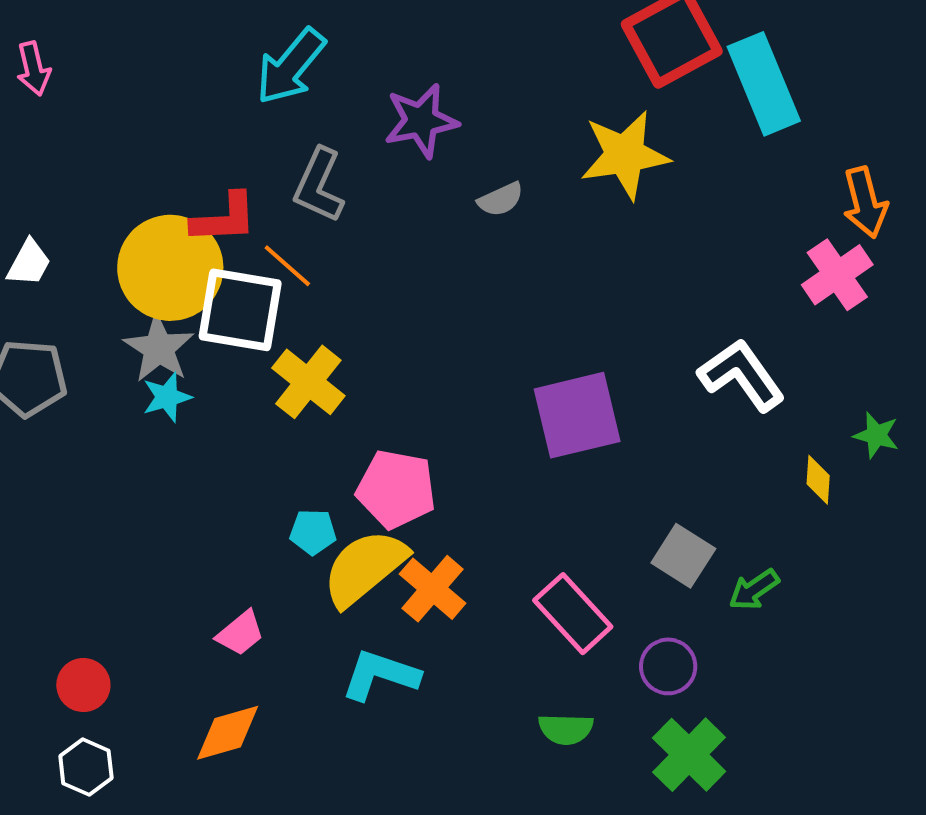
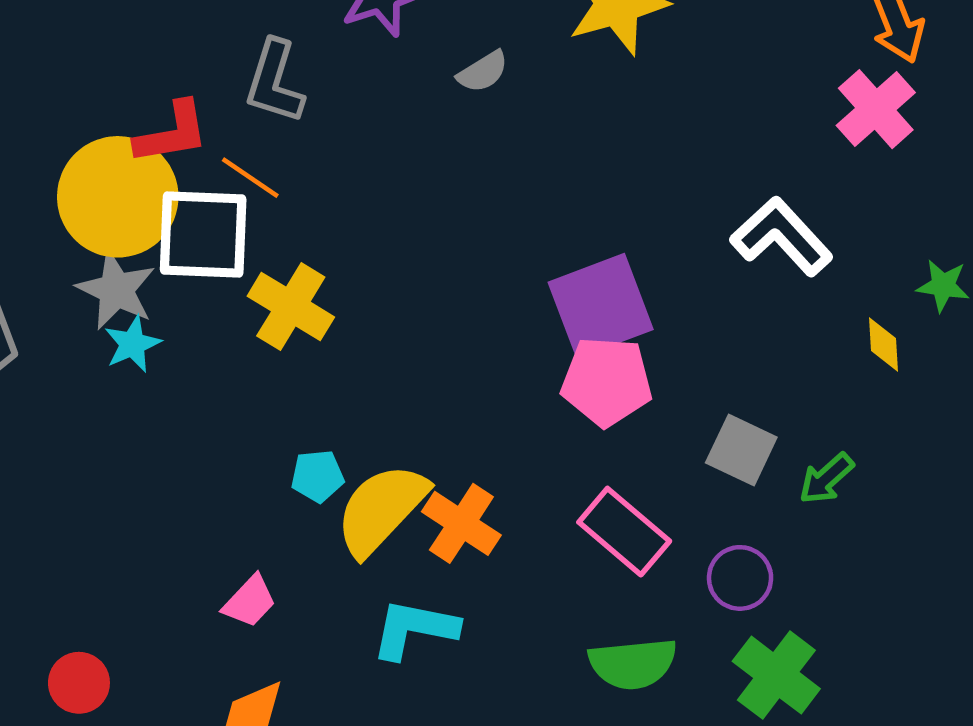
pink pentagon: (396, 489) -> (607, 381), moved
green semicircle: (566, 729) -> (633, 664), size x1.4

